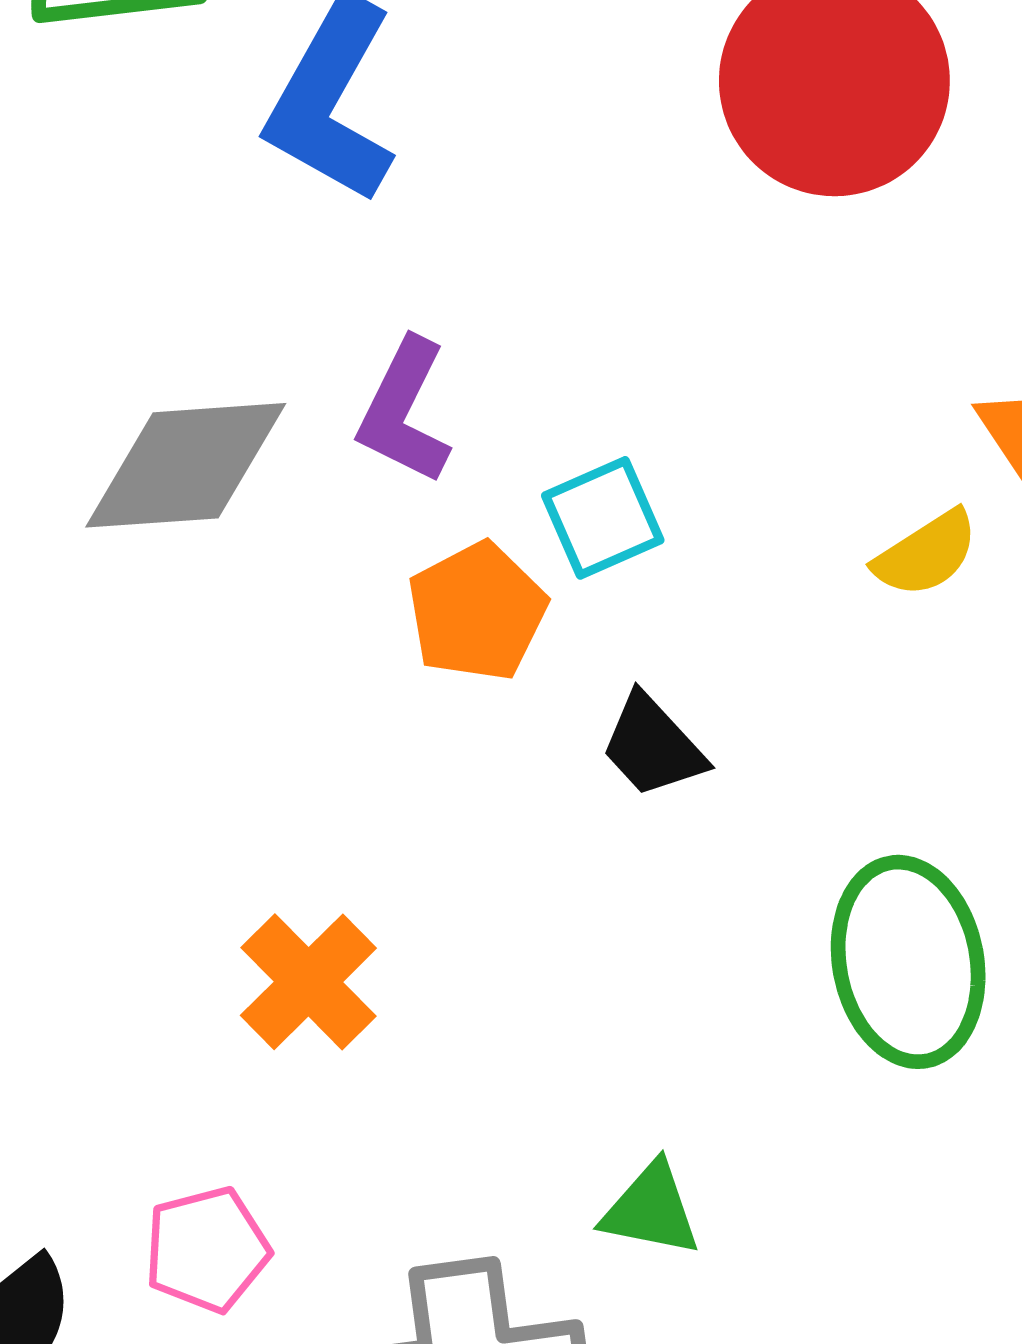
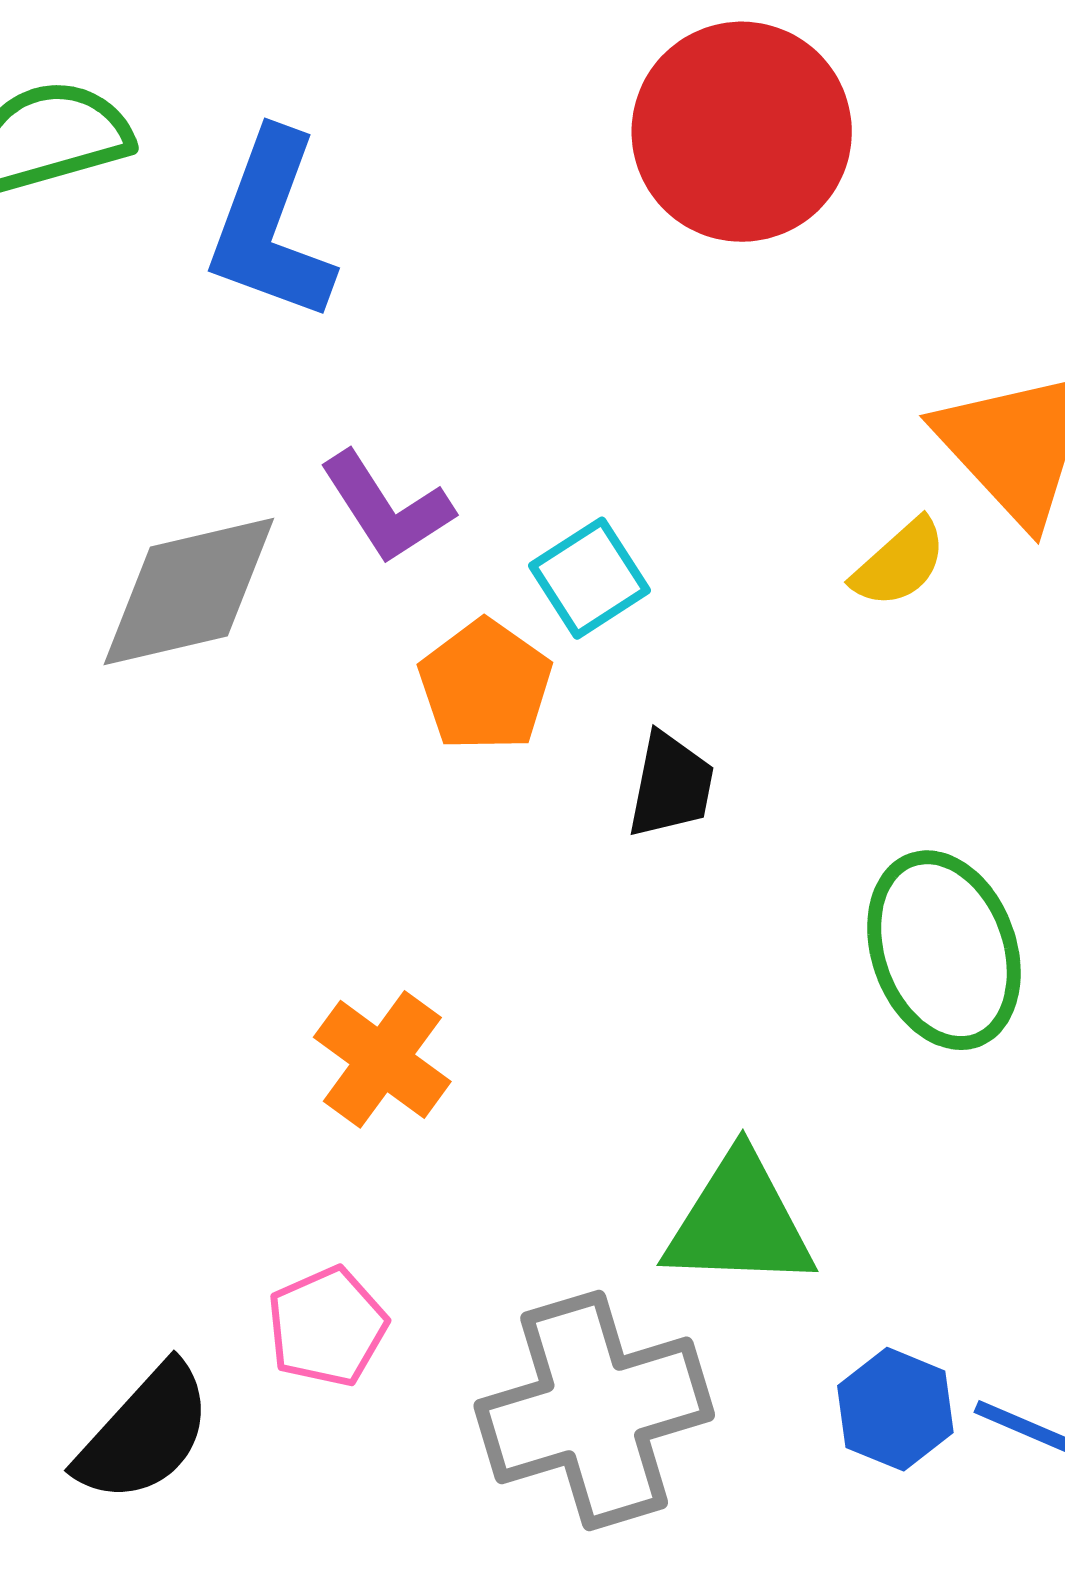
purple L-shape: (404, 411) -> (386, 508), turned -50
black trapezoid: (653, 746) -> (671, 785), turned -117
green triangle: (651, 1209) -> (739, 1222), size x1.6

